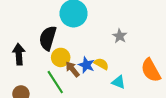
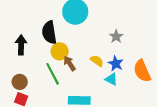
black semicircle: (48, 38) -> (49, 32), turned -30
blue star: (86, 65) -> (116, 64), moved

